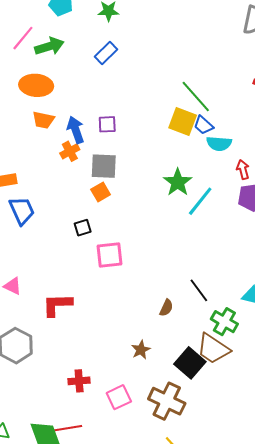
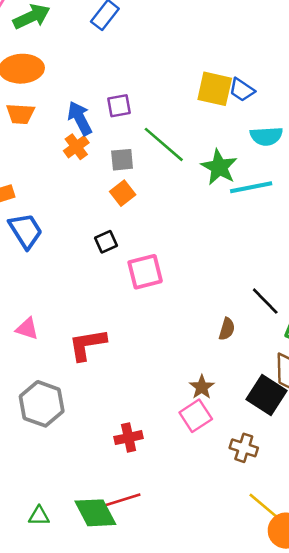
green line: (196, 96) -> (164, 144), moved
orange trapezoid: (43, 120) -> (20, 114), moved
cyan semicircle: (219, 144) -> (266, 136), moved
gray square: (104, 166) -> (122, 160), size x0.7
cyan line: (200, 201) -> (251, 187), turned 48
pink square: (119, 397) -> (196, 416), moved
brown cross: (167, 401) -> (244, 448), size x0.6

